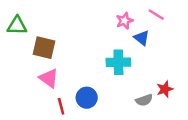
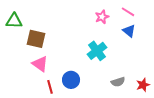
blue triangle: (142, 38) -> (129, 31), moved
cyan cross: (118, 62) -> (97, 51), turned -36
red star: (165, 89) -> (143, 85), moved

